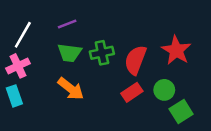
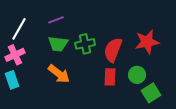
red star: (176, 50) -> (147, 42), turned 30
red rectangle: (132, 92) -> (110, 77), turned -54

